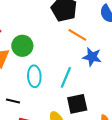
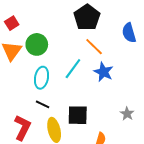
cyan line: (66, 77) -> (73, 69), moved
black line: (13, 101) -> (43, 104), moved

